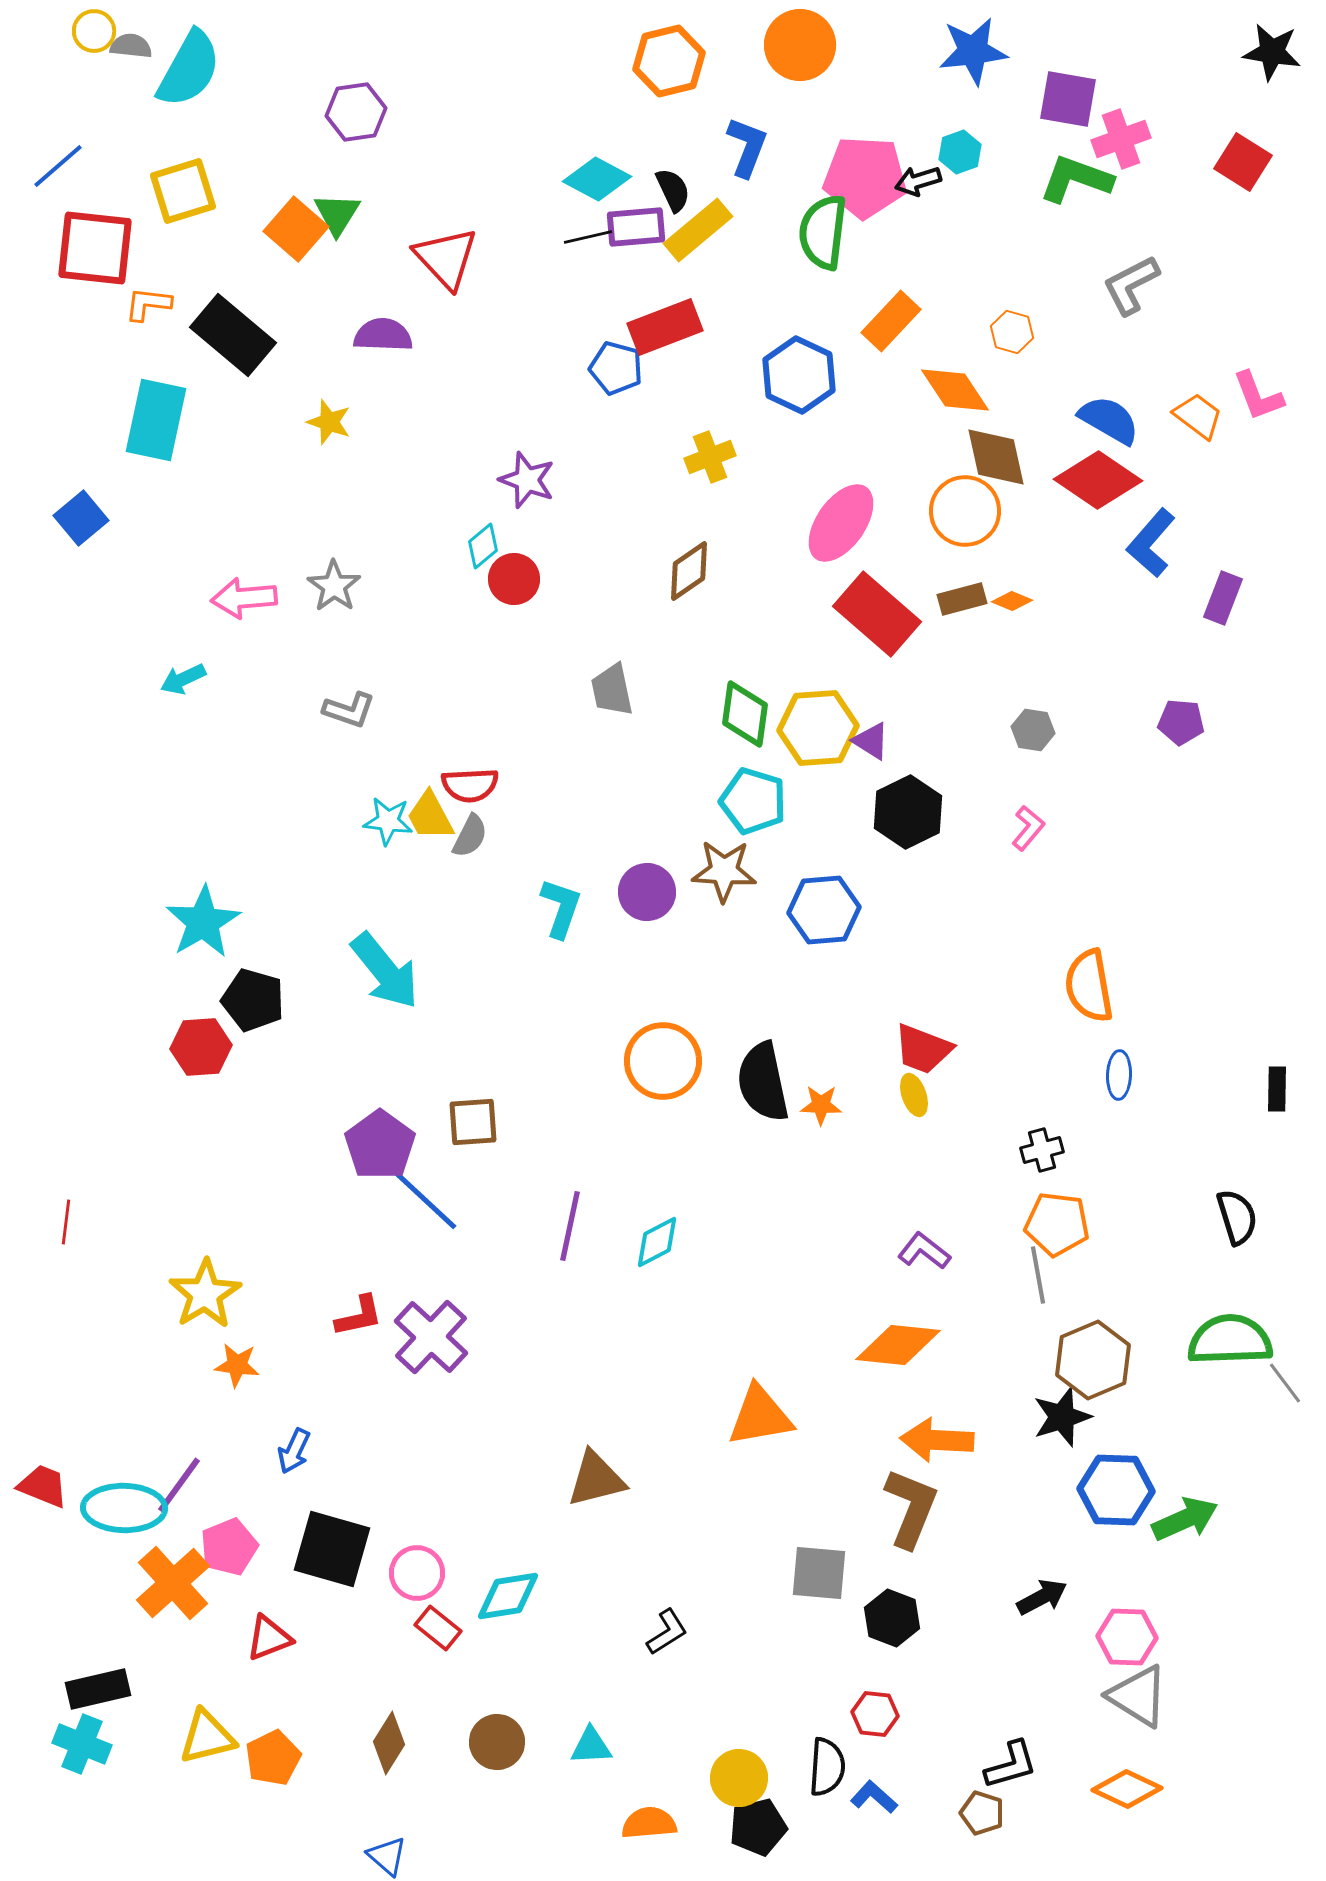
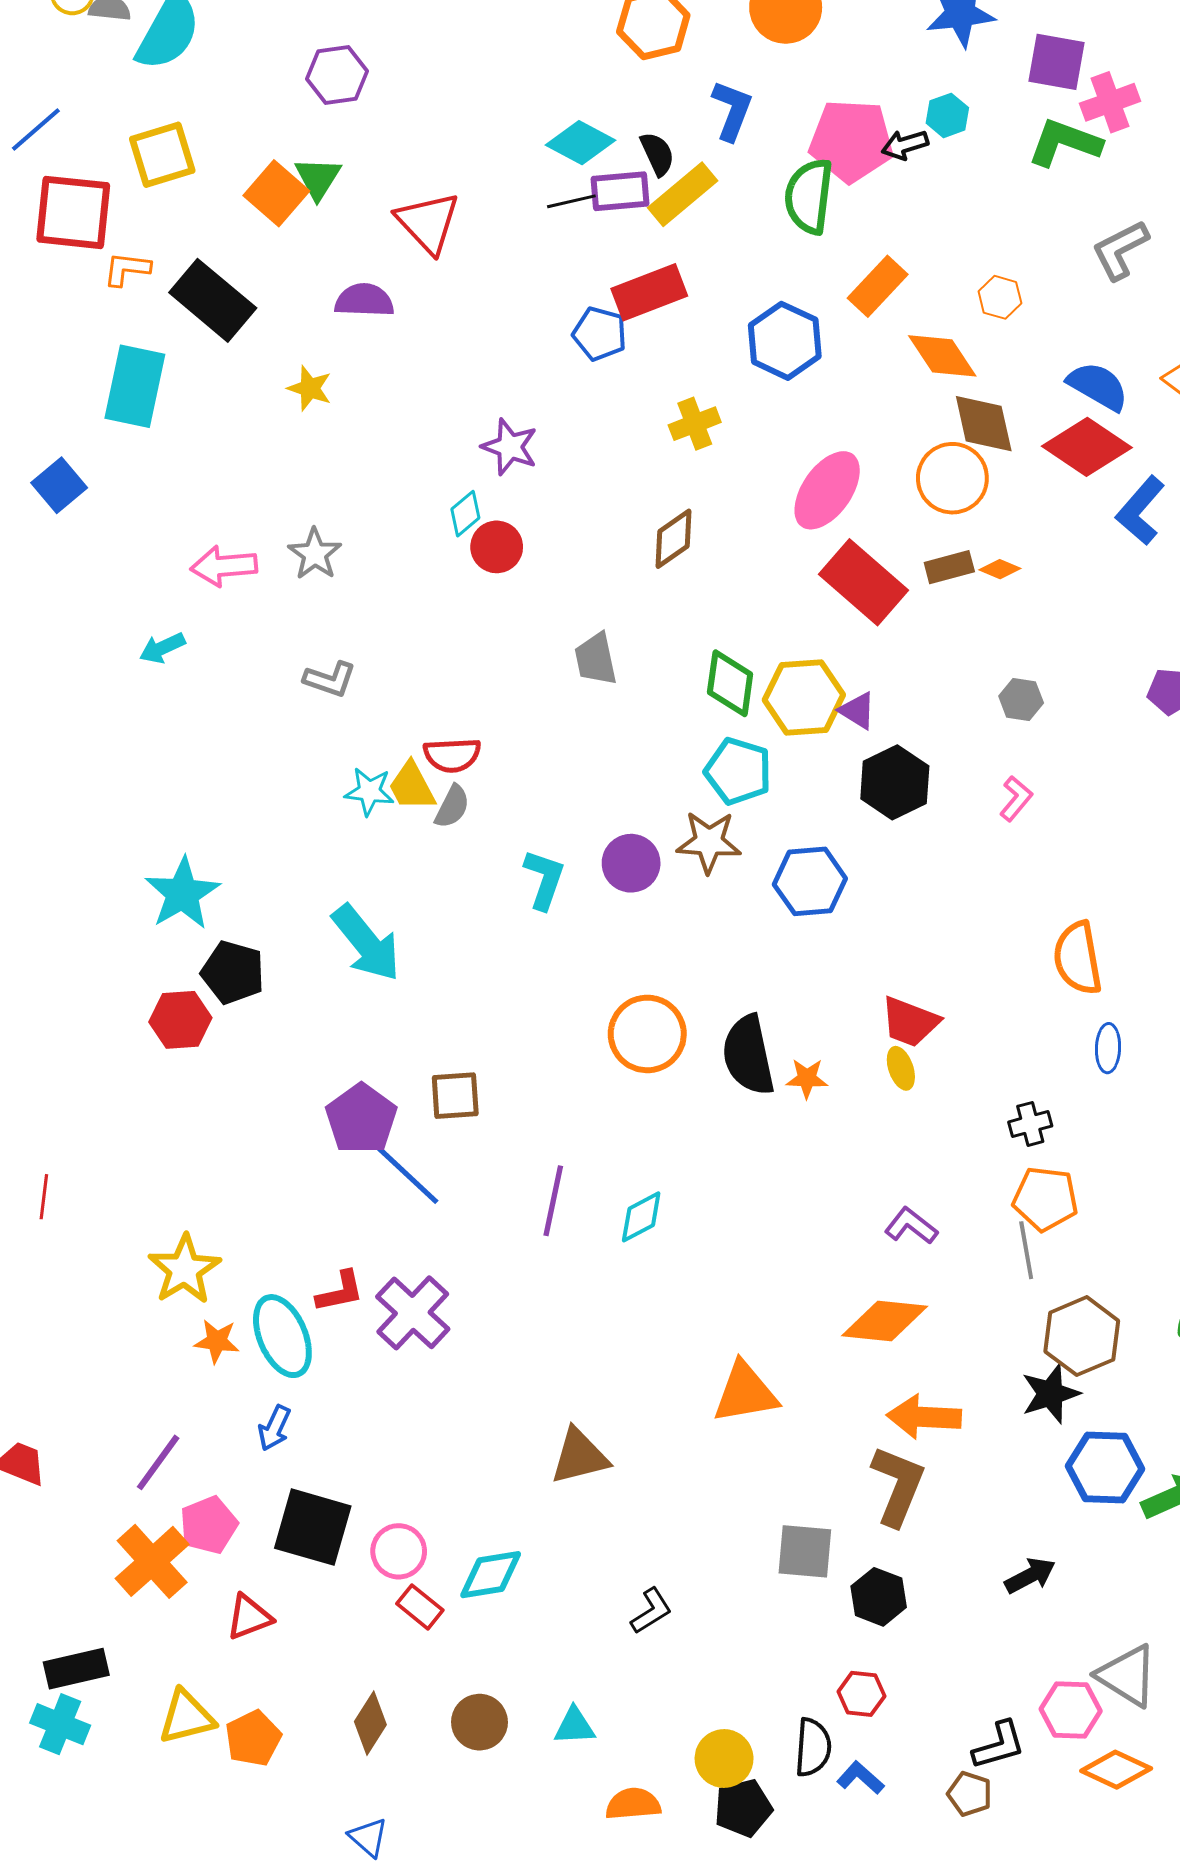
cyan ellipse: (124, 1508) -> (282, 1336), moved, turned 66
pink hexagon: (1127, 1637) -> (1071, 1710), moved

